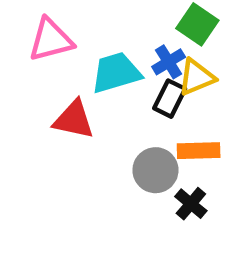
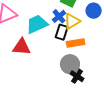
orange rectangle: (199, 151) -> (76, 43), moved
gray circle: (155, 170) -> (70, 64), moved

